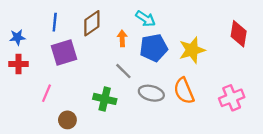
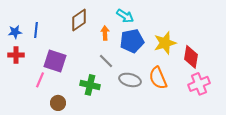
blue line: (55, 22) -> (36, 30), moved
red diamond: (239, 34) -> (191, 57), moved
purple square: (64, 52) -> (55, 61), moved, turned 35

